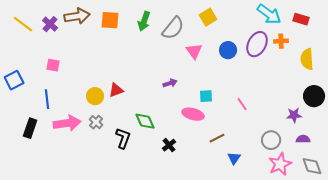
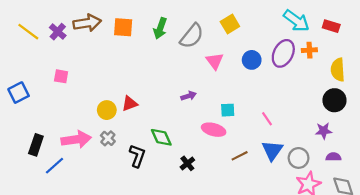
black circle: (314, 96) -> (334, 100), moved
blue line: (47, 99) -> (54, 166), moved, turned 54
blue triangle: (234, 158) -> (272, 150), moved, size x1.5

